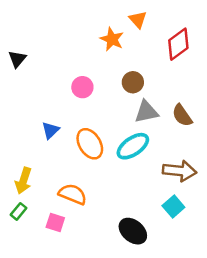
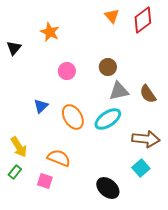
orange star: (112, 39) -> (50, 32), moved
red diamond: (178, 44) -> (143, 20), moved
yellow arrow: (23, 181) -> (19, 147), turned -50

